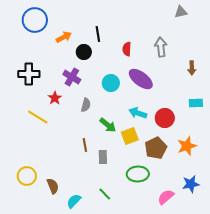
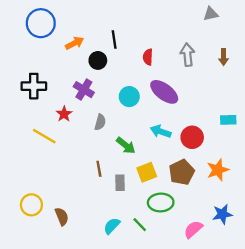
brown arrow: (192, 68) -> (224, 57), moved
yellow square: (130, 136) -> (147, 172), moved
green line: (105, 194) -> (140, 225), moved
cyan semicircle: (74, 201) -> (112, 226), moved

